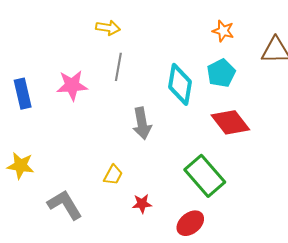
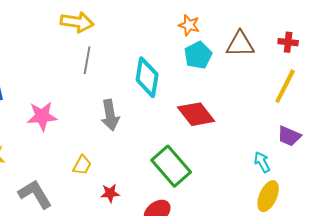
yellow arrow: (108, 28) -> (77, 22), size x1.4
cyan pentagon: (221, 73) -> (198, 55), moved
pink star: (72, 85) -> (42, 116), moved

